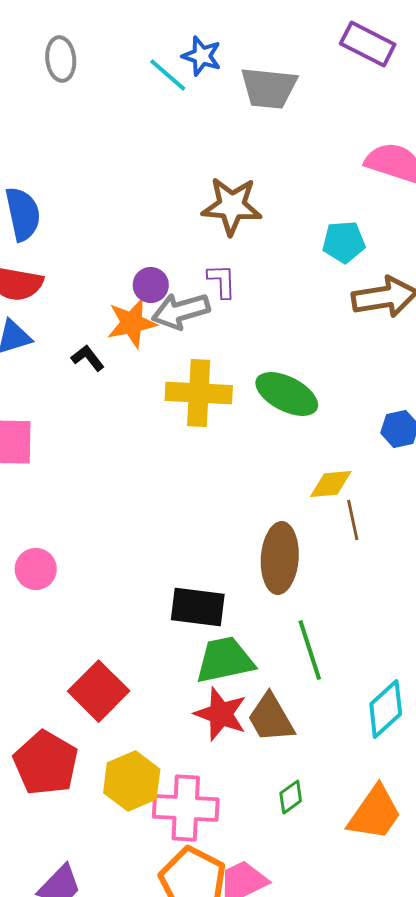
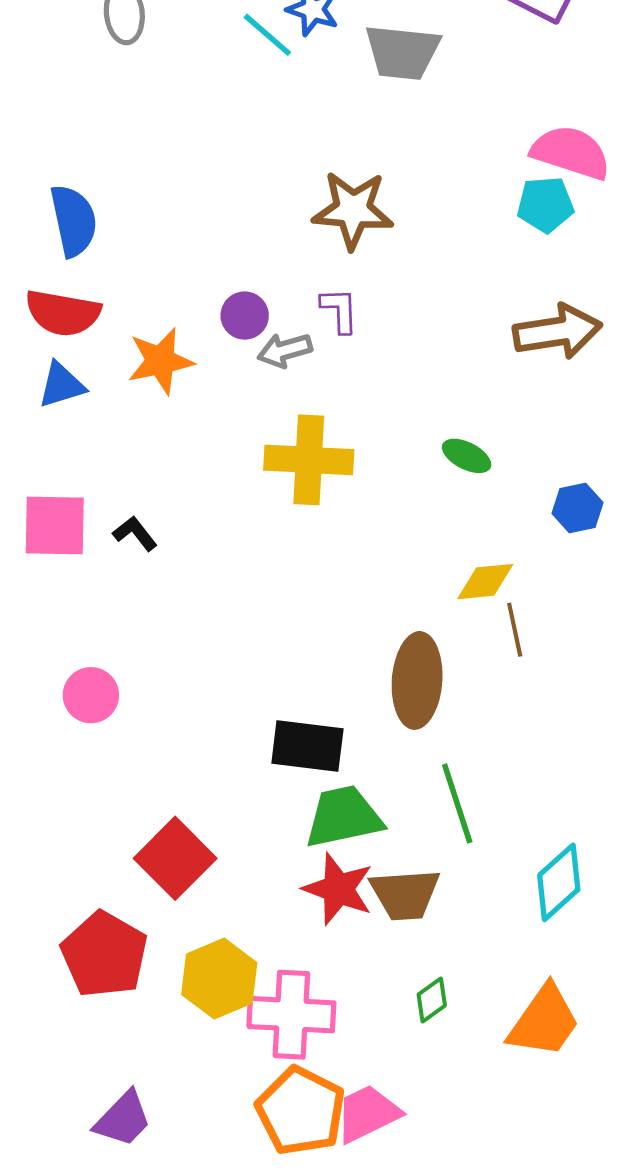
cyan pentagon: (344, 242) -> (545, 205), moved
gray arrow: (181, 311) -> (285, 350), size x0.7
orange star: (132, 323) -> (160, 361), moved
black L-shape: (88, 358) -> (135, 533), moved
green ellipse: (287, 394) -> (467, 456), moved, size x0.6
brown trapezoid: (271, 718) -> (405, 894), turned -64

